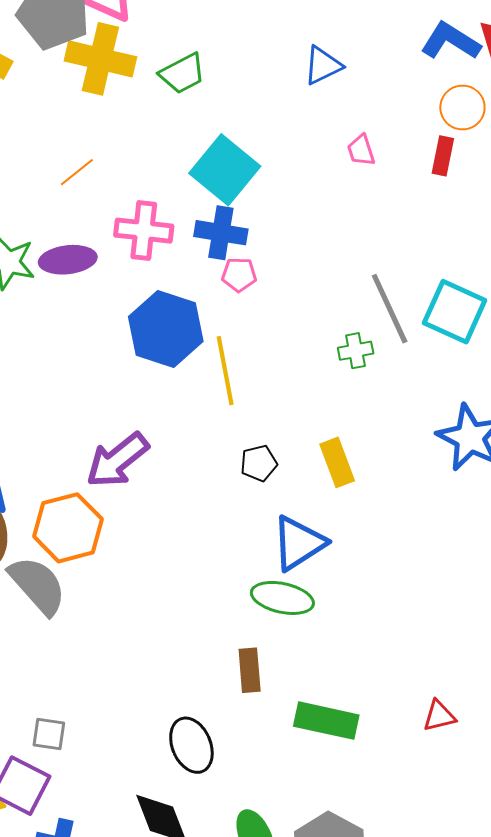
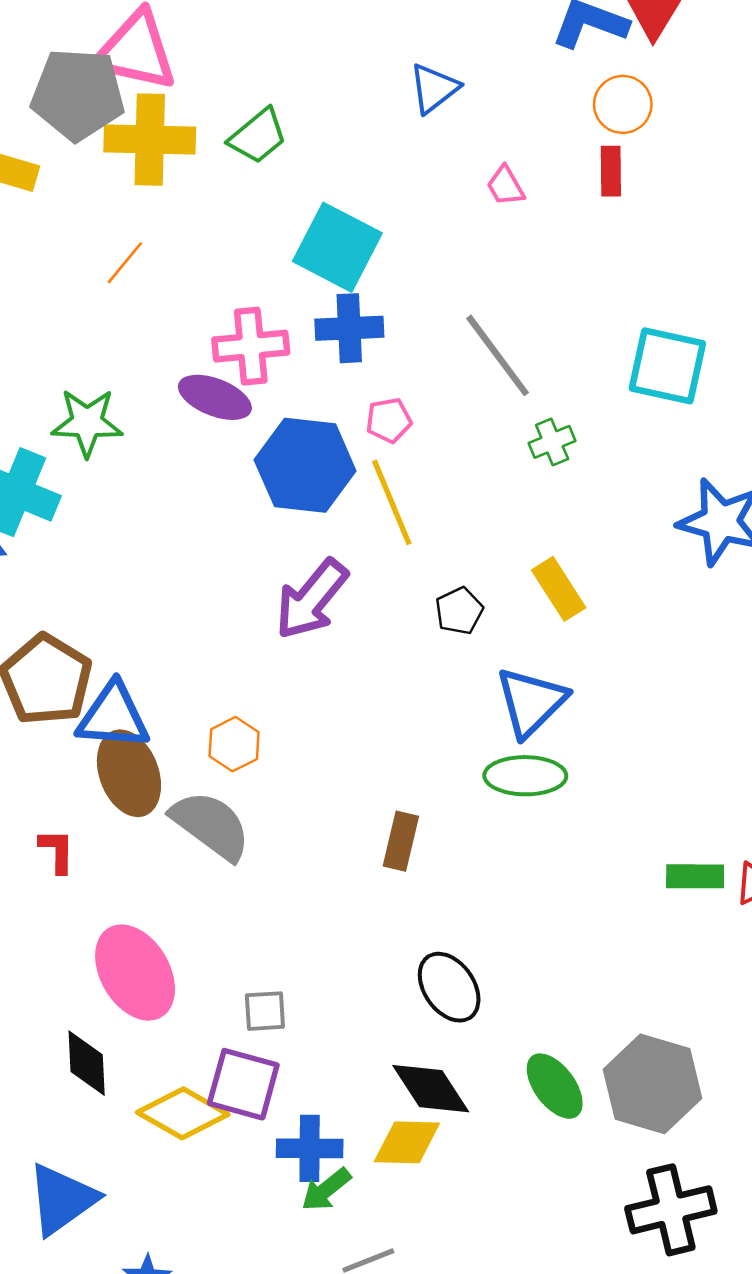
orange line: (77, 172) -> (125, 263), moved
purple ellipse: (68, 260) -> (215, 397), moved, turned 40
pink pentagon: (239, 275) -> (389, 420), moved
gray line: (390, 309) -> (498, 355), moved
purple arrow: (117, 460) -> (311, 599), moved
orange hexagon: (68, 528) -> (234, 744), size x0.6
brown rectangle: (250, 670) -> (401, 841), moved, turned 30
green rectangle: (326, 721) -> (695, 876), moved, size x0.7

